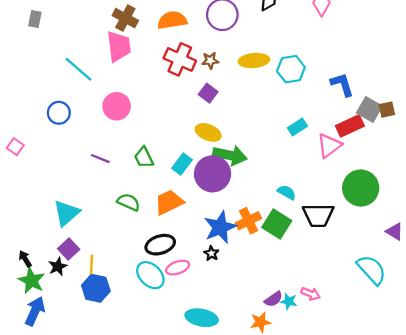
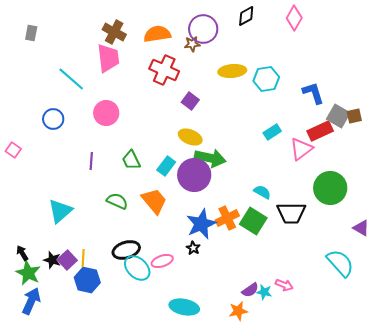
brown star: (210, 61) -> (192, 44), moved
purple line: (100, 159) -> (91, 161), turned 72
orange trapezoid: (169, 202) -> (154, 201), turned 76
black ellipse: (160, 245) -> (126, 250), moved
purple square: (69, 249) -> (67, 260), moved
black star: (58, 266) -> (52, 260), turned -30

